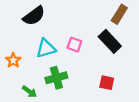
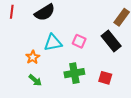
orange star: (13, 60) -> (33, 57), moved
green cross: (56, 78) -> (74, 73), moved

